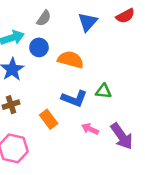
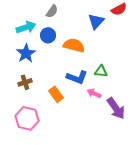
blue triangle: (88, 22) -> (96, 21), moved
pink arrow: (90, 129) -> (94, 93), moved

